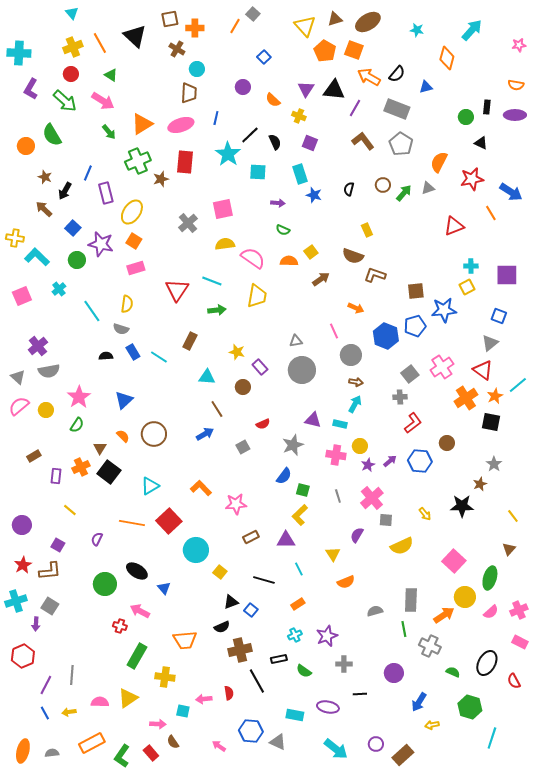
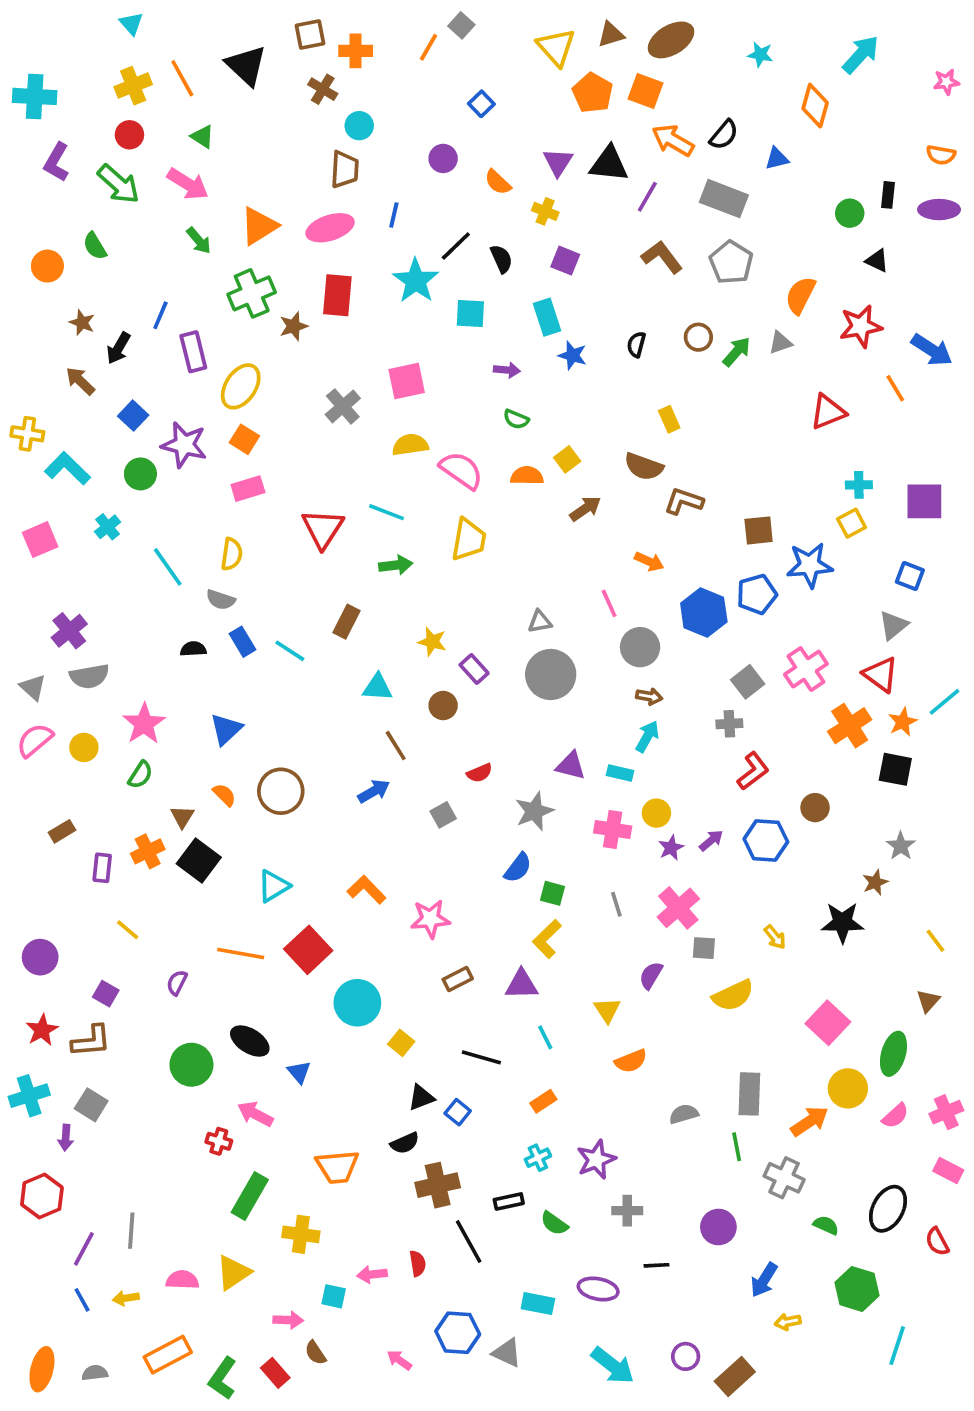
green semicircle: (52, 135) -> (95, 246), size x0.7

